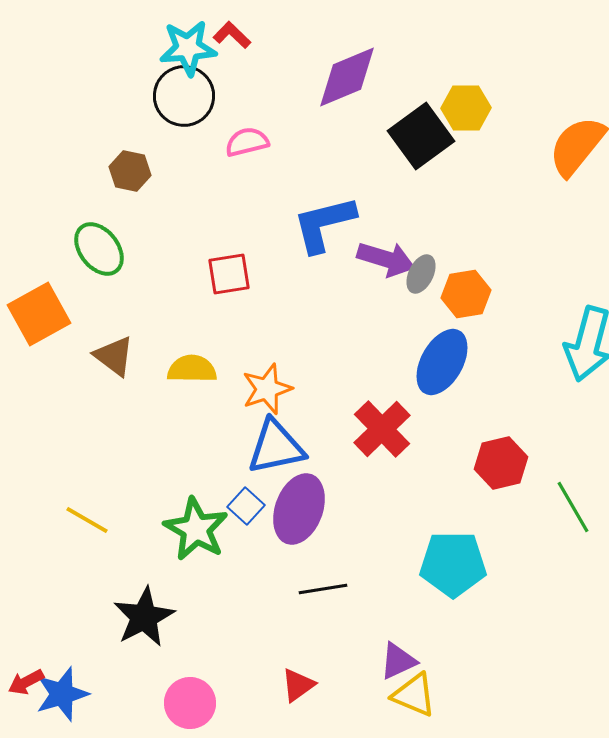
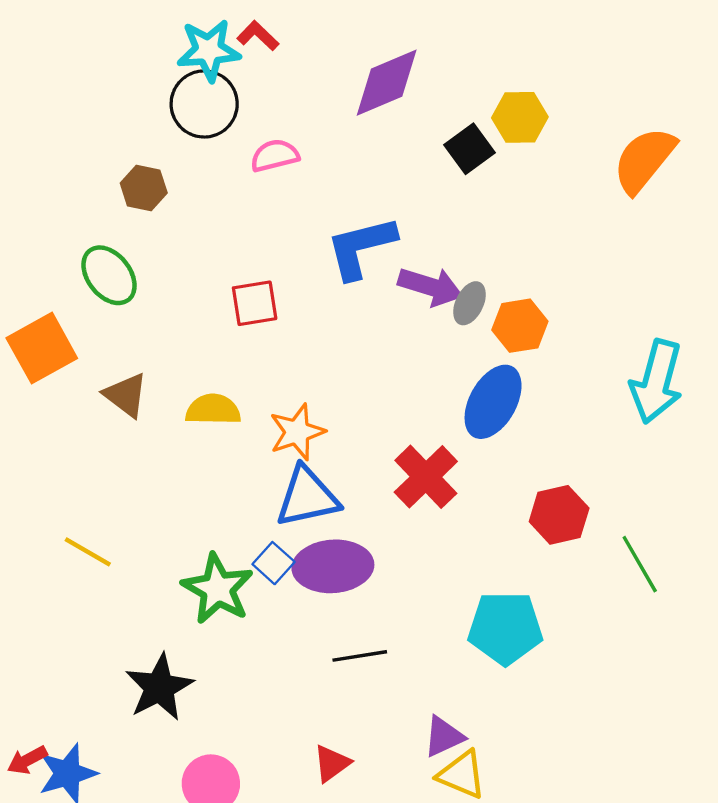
black square: (421, 136) -> (470, 149), size x0.7
purple ellipse: (299, 509) -> (333, 566), turned 66
yellow line: (87, 520) -> (88, 552), moved

